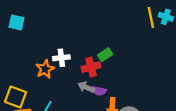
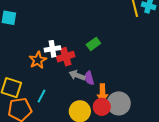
red cross: (91, 67) -> (66, 57), moved
purple semicircle: (99, 91) -> (89, 78), turned 64

